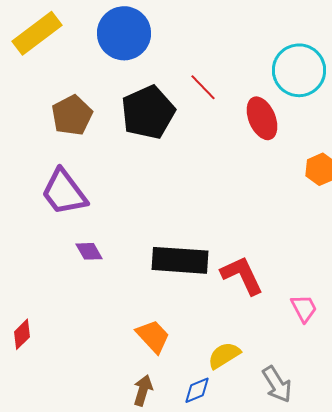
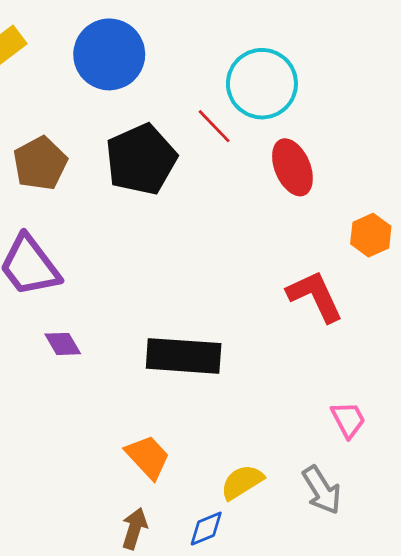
cyan circle: (299, 70) -> (262, 84), moved
red L-shape: (242, 275) -> (315, 296), moved
gray arrow: (277, 384) -> (322, 490), moved

